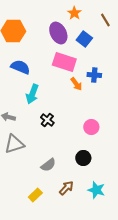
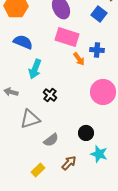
blue square: (84, 39) -> (99, 14), moved
pink circle: (91, 127) -> (103, 92), moved, size x1.6
gray triangle: (14, 144) -> (30, 119), moved
cyan star: (96, 190) -> (99, 154), moved

